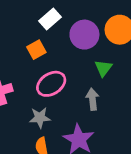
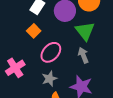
green triangle: (103, 68) -> (85, 31), size x1.5

